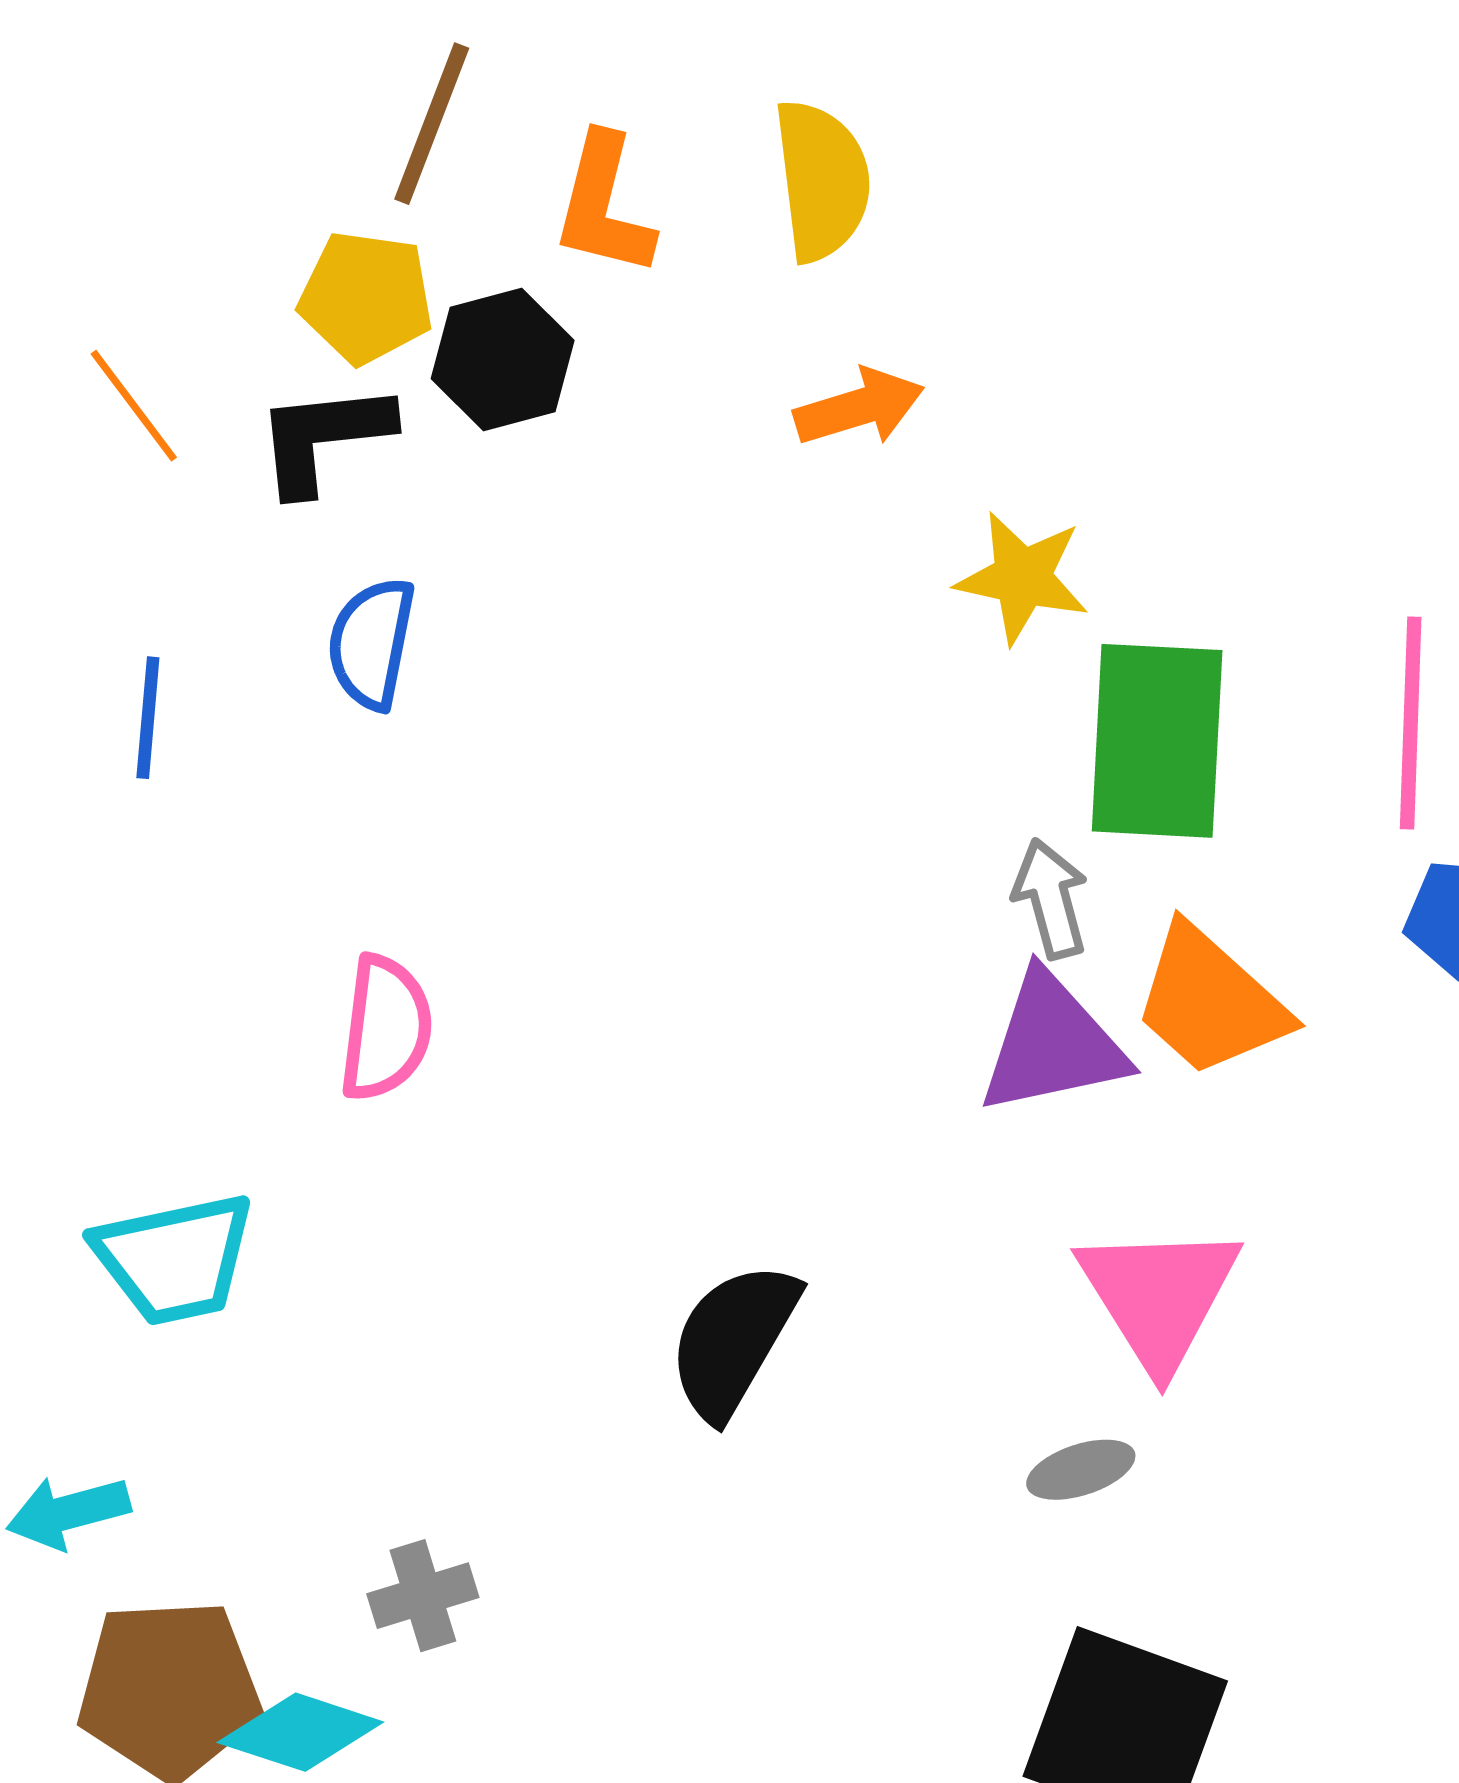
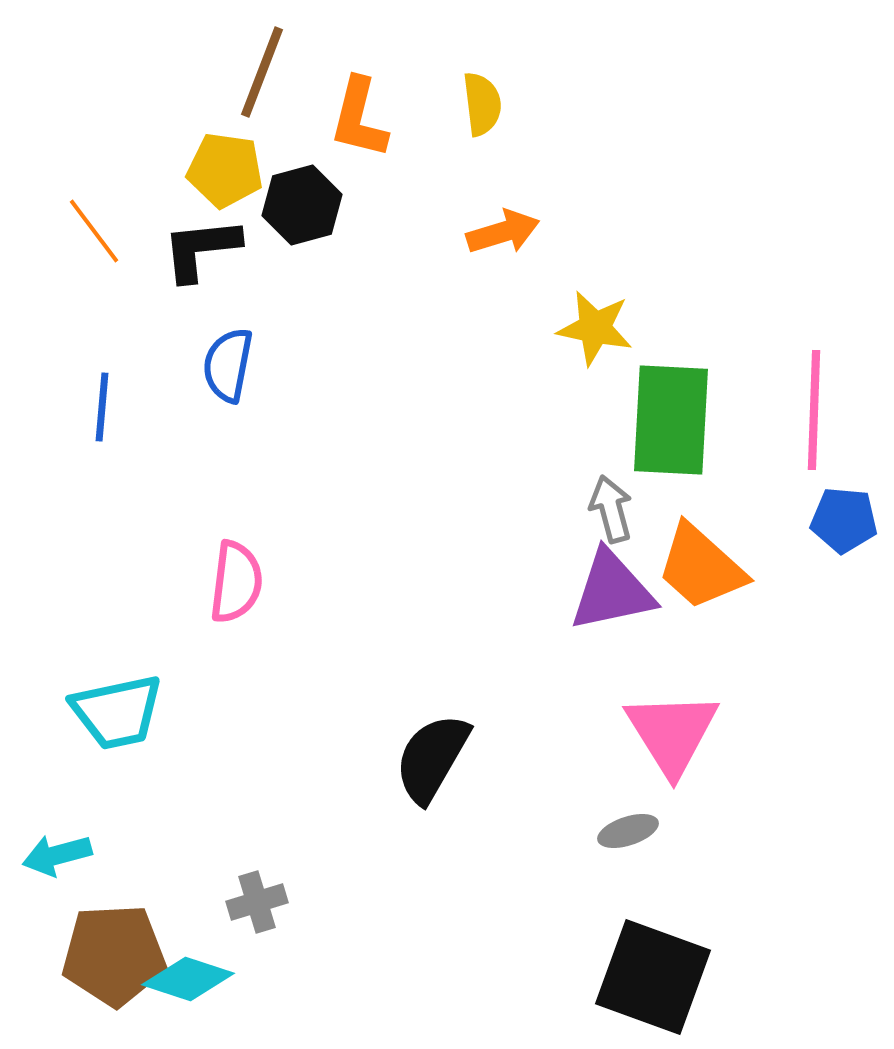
yellow semicircle: (822, 180) -> (482, 104), size x0.7

